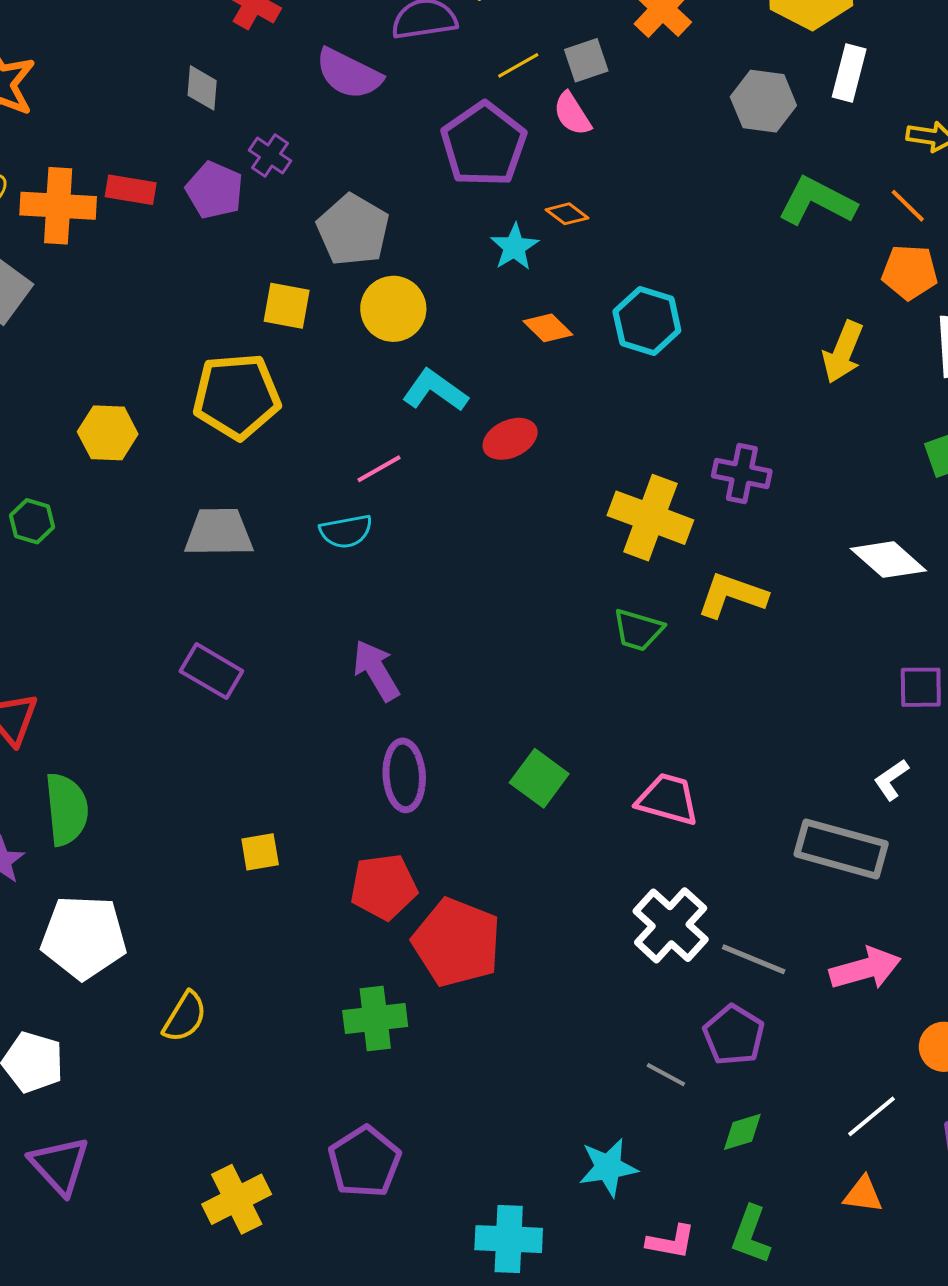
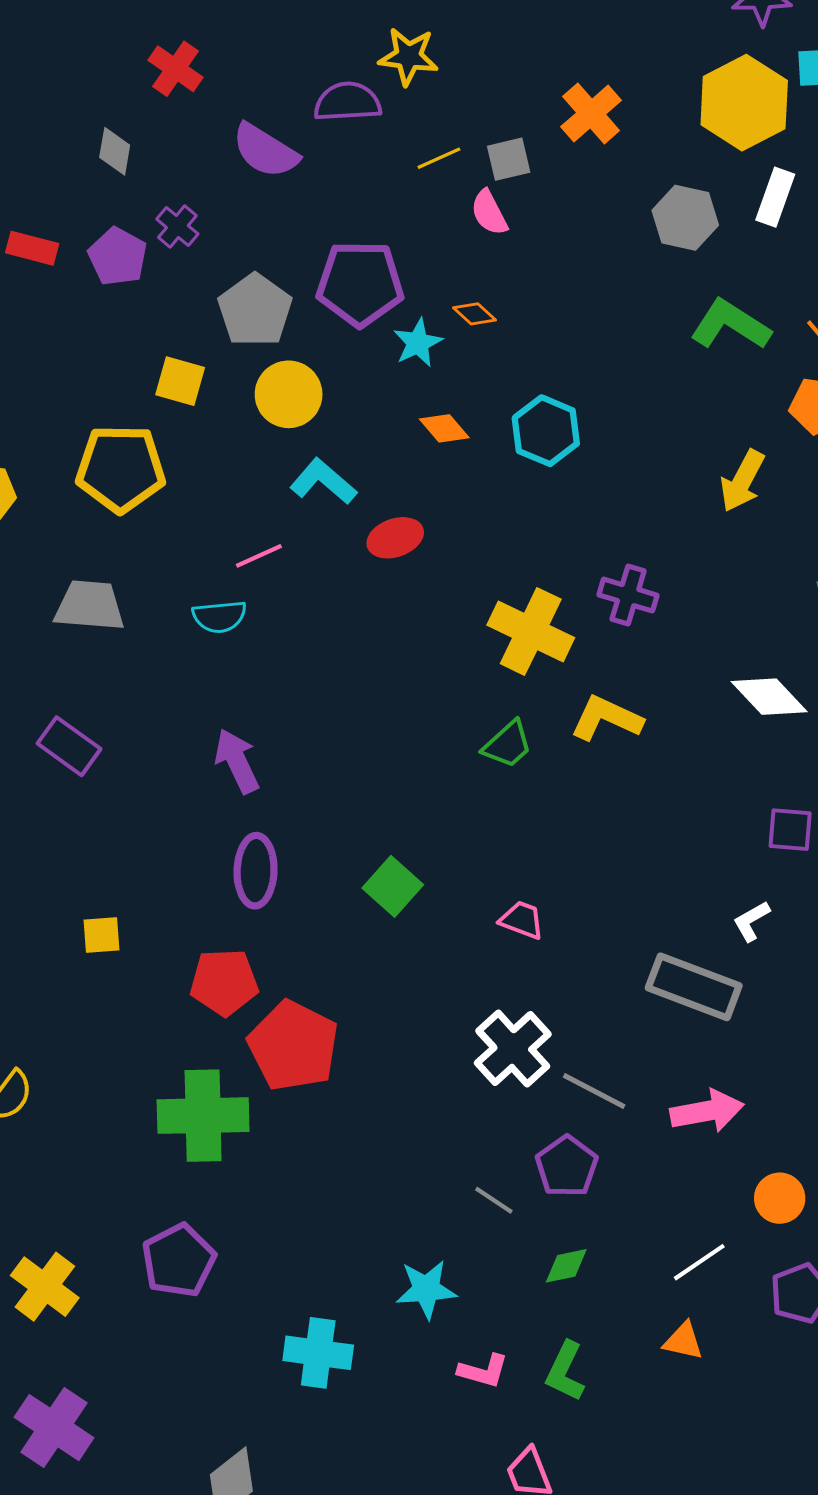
purple pentagon: (484, 144) -> (360, 284), moved, turned 30
green trapezoid: (638, 630) -> (508, 744), turned -64
pink trapezoid: (668, 799) -> (522, 920), size x0.7
green cross: (375, 1018) -> (203, 1116), size x1.4
yellow cross: (237, 1199) -> (45, 1287), turned -32

